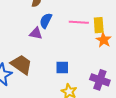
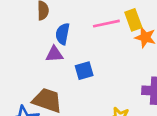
blue square: (62, 67) -> (84, 71), moved

